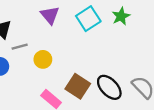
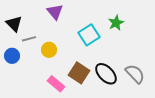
green star: (121, 16) -> (116, 23), moved
cyan square: (88, 19) -> (89, 35), moved

